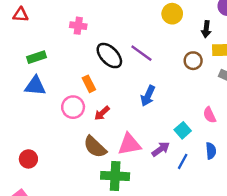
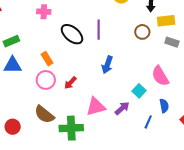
purple line: (141, 53) -> (99, 30), turned 60
orange rectangle: (89, 84) -> (47, 59), moved
pink semicircle: (210, 115) -> (160, 76), size x1.5
brown semicircle: (95, 147) -> (44, 114), moved
blue line: (183, 161) -> (148, 122), moved
green cross: (115, 176) -> (71, 128), moved

